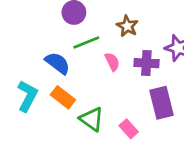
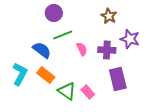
brown star: (127, 26) -> (109, 16), moved
pink rectangle: (129, 129) -> (88, 92), moved

